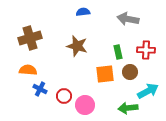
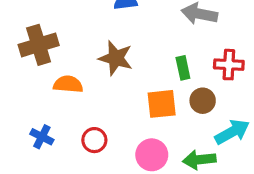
orange semicircle: (28, 70) -> (68, 84), moved
blue cross: (40, 89) -> (42, 137), moved
pink circle: (85, 105) -> (152, 155), moved

